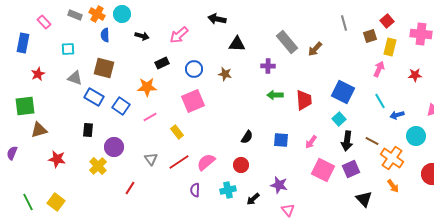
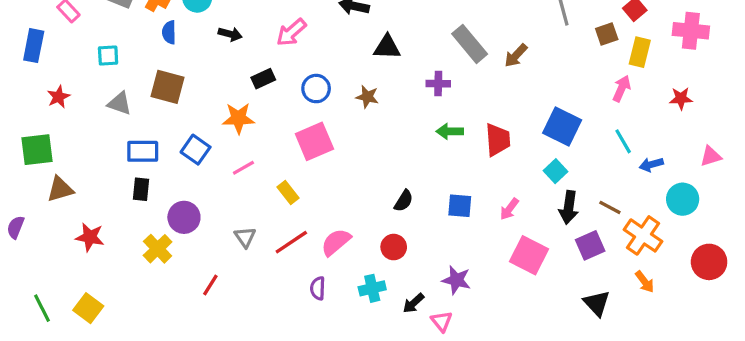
blue rectangle: (94, 97) -> (143, 151), moved, turned -30
purple square: (351, 169) -> (590, 245), moved
pink triangle: (288, 210) -> (442, 321), moved

